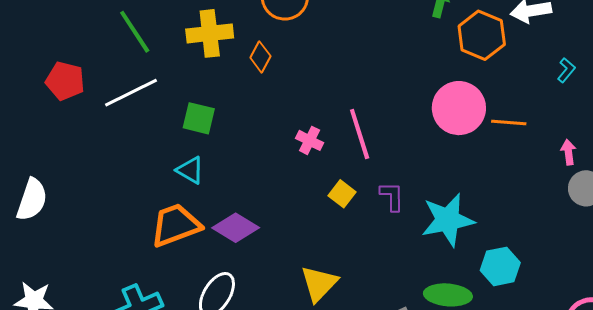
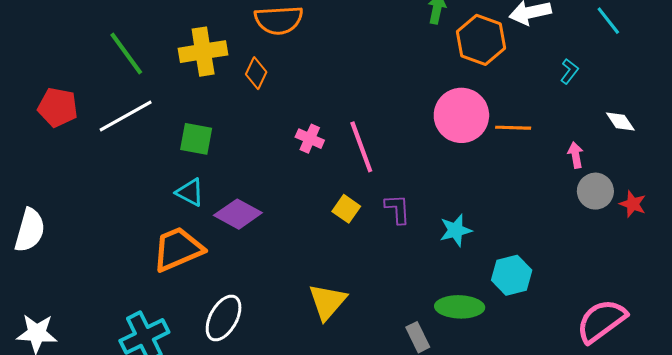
pink cross: (310, 140) -> (310, 139), moved
cyan star: (448, 220) -> (456, 230), size x0.6
purple diamond: (236, 228) -> (238, 214), moved

